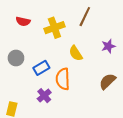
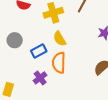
yellow semicircle: (76, 53) -> (60, 39), moved

